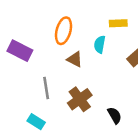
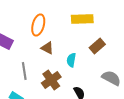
yellow rectangle: (118, 23) -> (82, 19), size x1.5
cyan semicircle: (100, 44) -> (71, 60), moved

